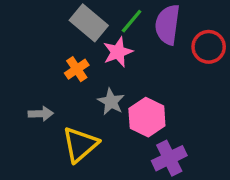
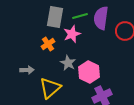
green line: (132, 21) -> (80, 16), turned 35
gray rectangle: (89, 23) -> (55, 17), turned 60

